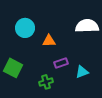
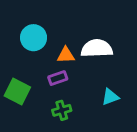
white semicircle: (87, 26) -> (97, 48), moved
purple rectangle: (61, 63) -> (58, 78), moved

